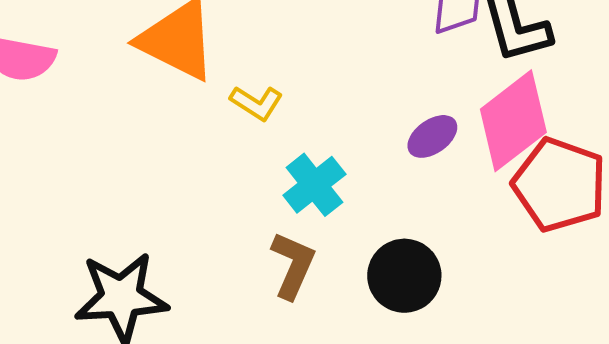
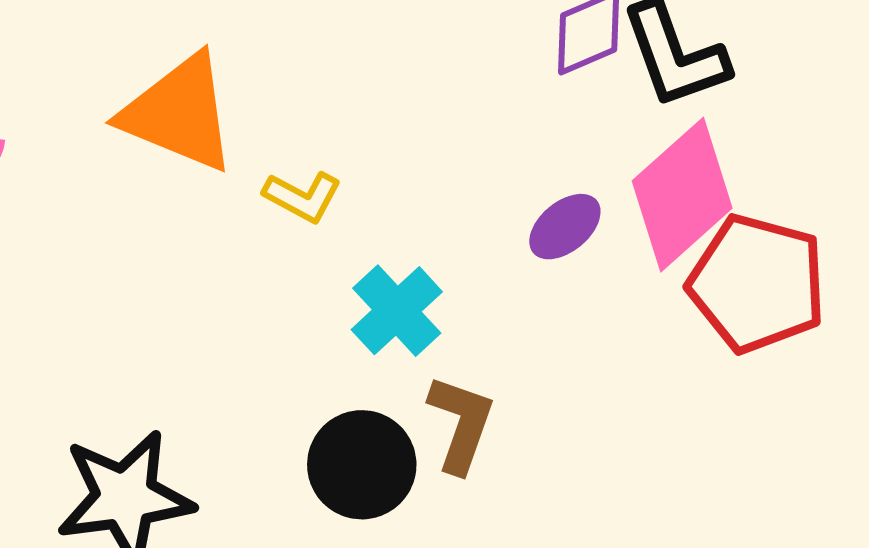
brown L-shape: (293, 265) -> (461, 424), moved
black circle: (404, 276) -> (362, 465), moved

